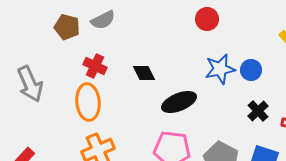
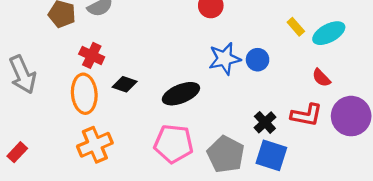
black diamond: (144, 73) -> (125, 84), moved, turned -45
black cross: (258, 111) -> (265, 122), moved

